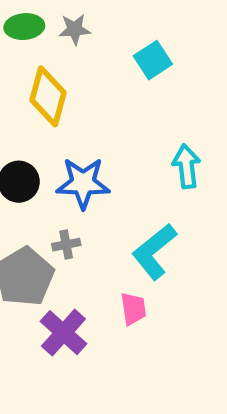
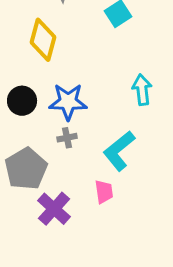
gray cross: (66, 245) -> (67, 138), moved

